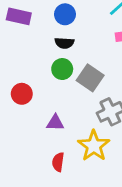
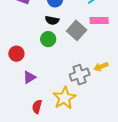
gray square: (90, 78) -> (77, 30), moved
purple triangle: (55, 123) -> (29, 77), moved, turned -40

